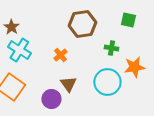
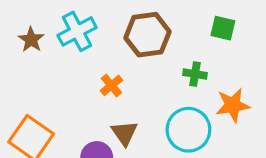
cyan cross: (19, 50) -> (77, 31), moved, turned 30

